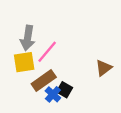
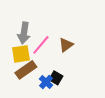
brown triangle: (104, 68) -> (66, 45), moved
brown rectangle: (44, 81) -> (26, 70), moved

